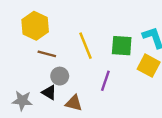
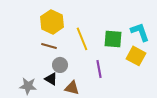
yellow hexagon: (35, 26) -> (52, 22), moved
purple line: (105, 81) -> (99, 69), turned -30

